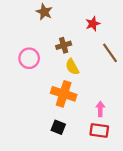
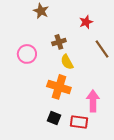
pink arrow: (100, 109) -> (93, 101), size x1.5
red rectangle: (99, 130) -> (79, 122), moved

